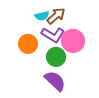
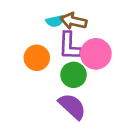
brown arrow: (56, 16) -> (74, 21), turned -126
purple L-shape: (53, 35) -> (70, 46), turned 60

